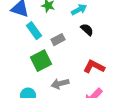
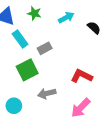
black semicircle: (87, 30) -> (94, 28), moved

